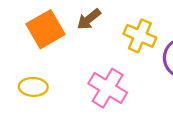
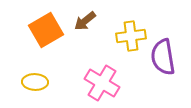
yellow cross: (140, 36) -> (131, 36), turned -32

